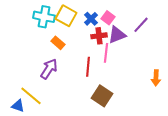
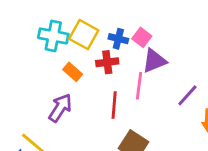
blue cross: (91, 19) -> (118, 39), turned -32
purple line: (141, 25) -> (187, 95), moved
red cross: (99, 36) -> (107, 62), moved

